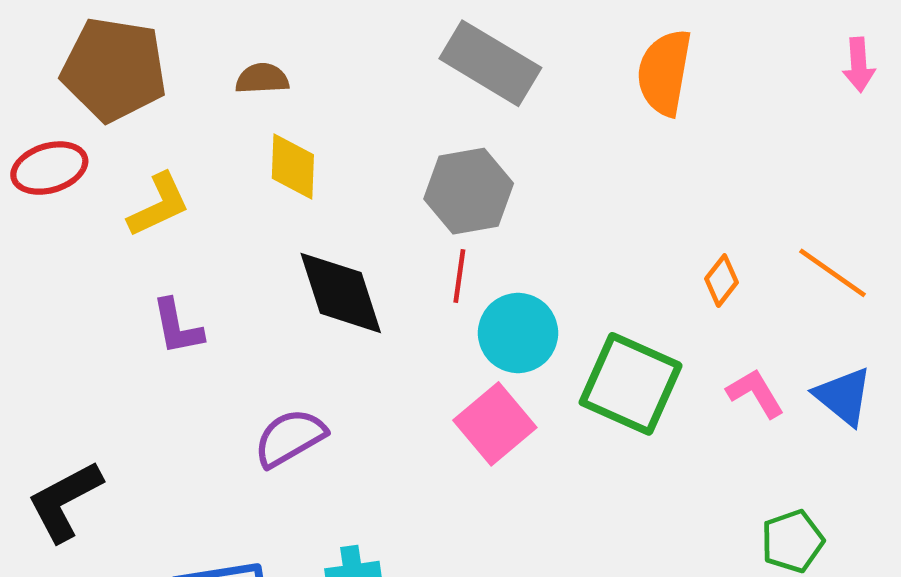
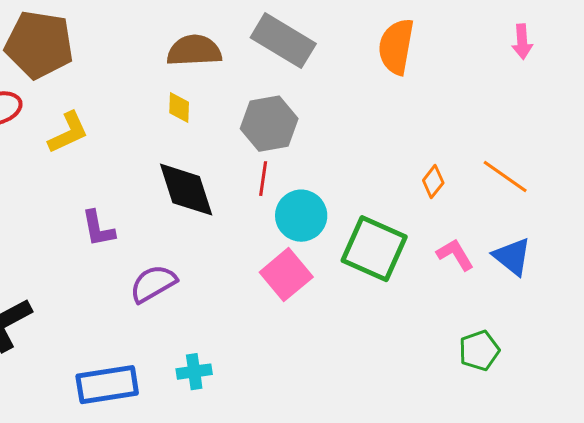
brown semicircle: (262, 79) -> (194, 51), moved, size x1.6
yellow diamond: (293, 167) -> (179, 108), moved, size x0.7
purple L-shape: (177, 327) -> (98, 229), moved

